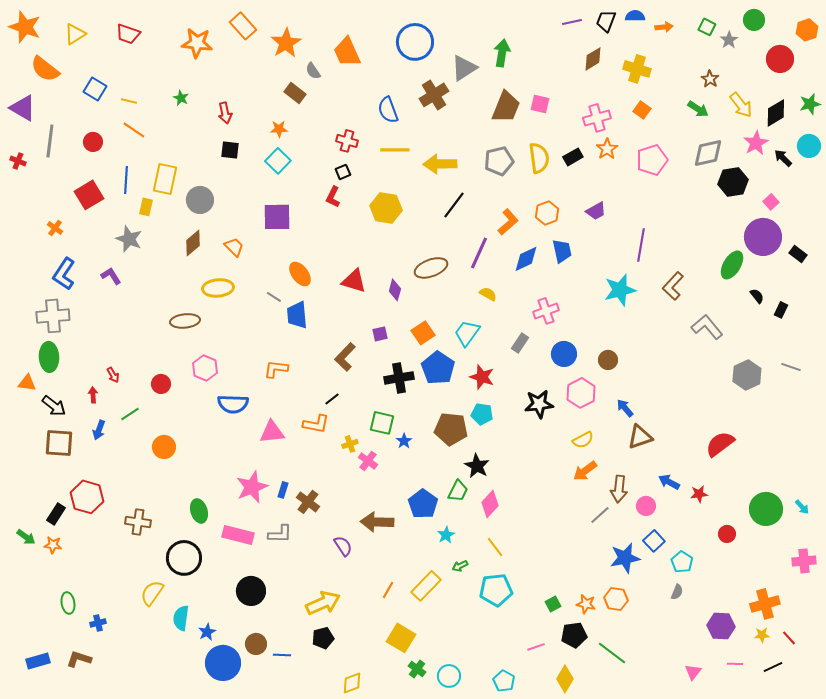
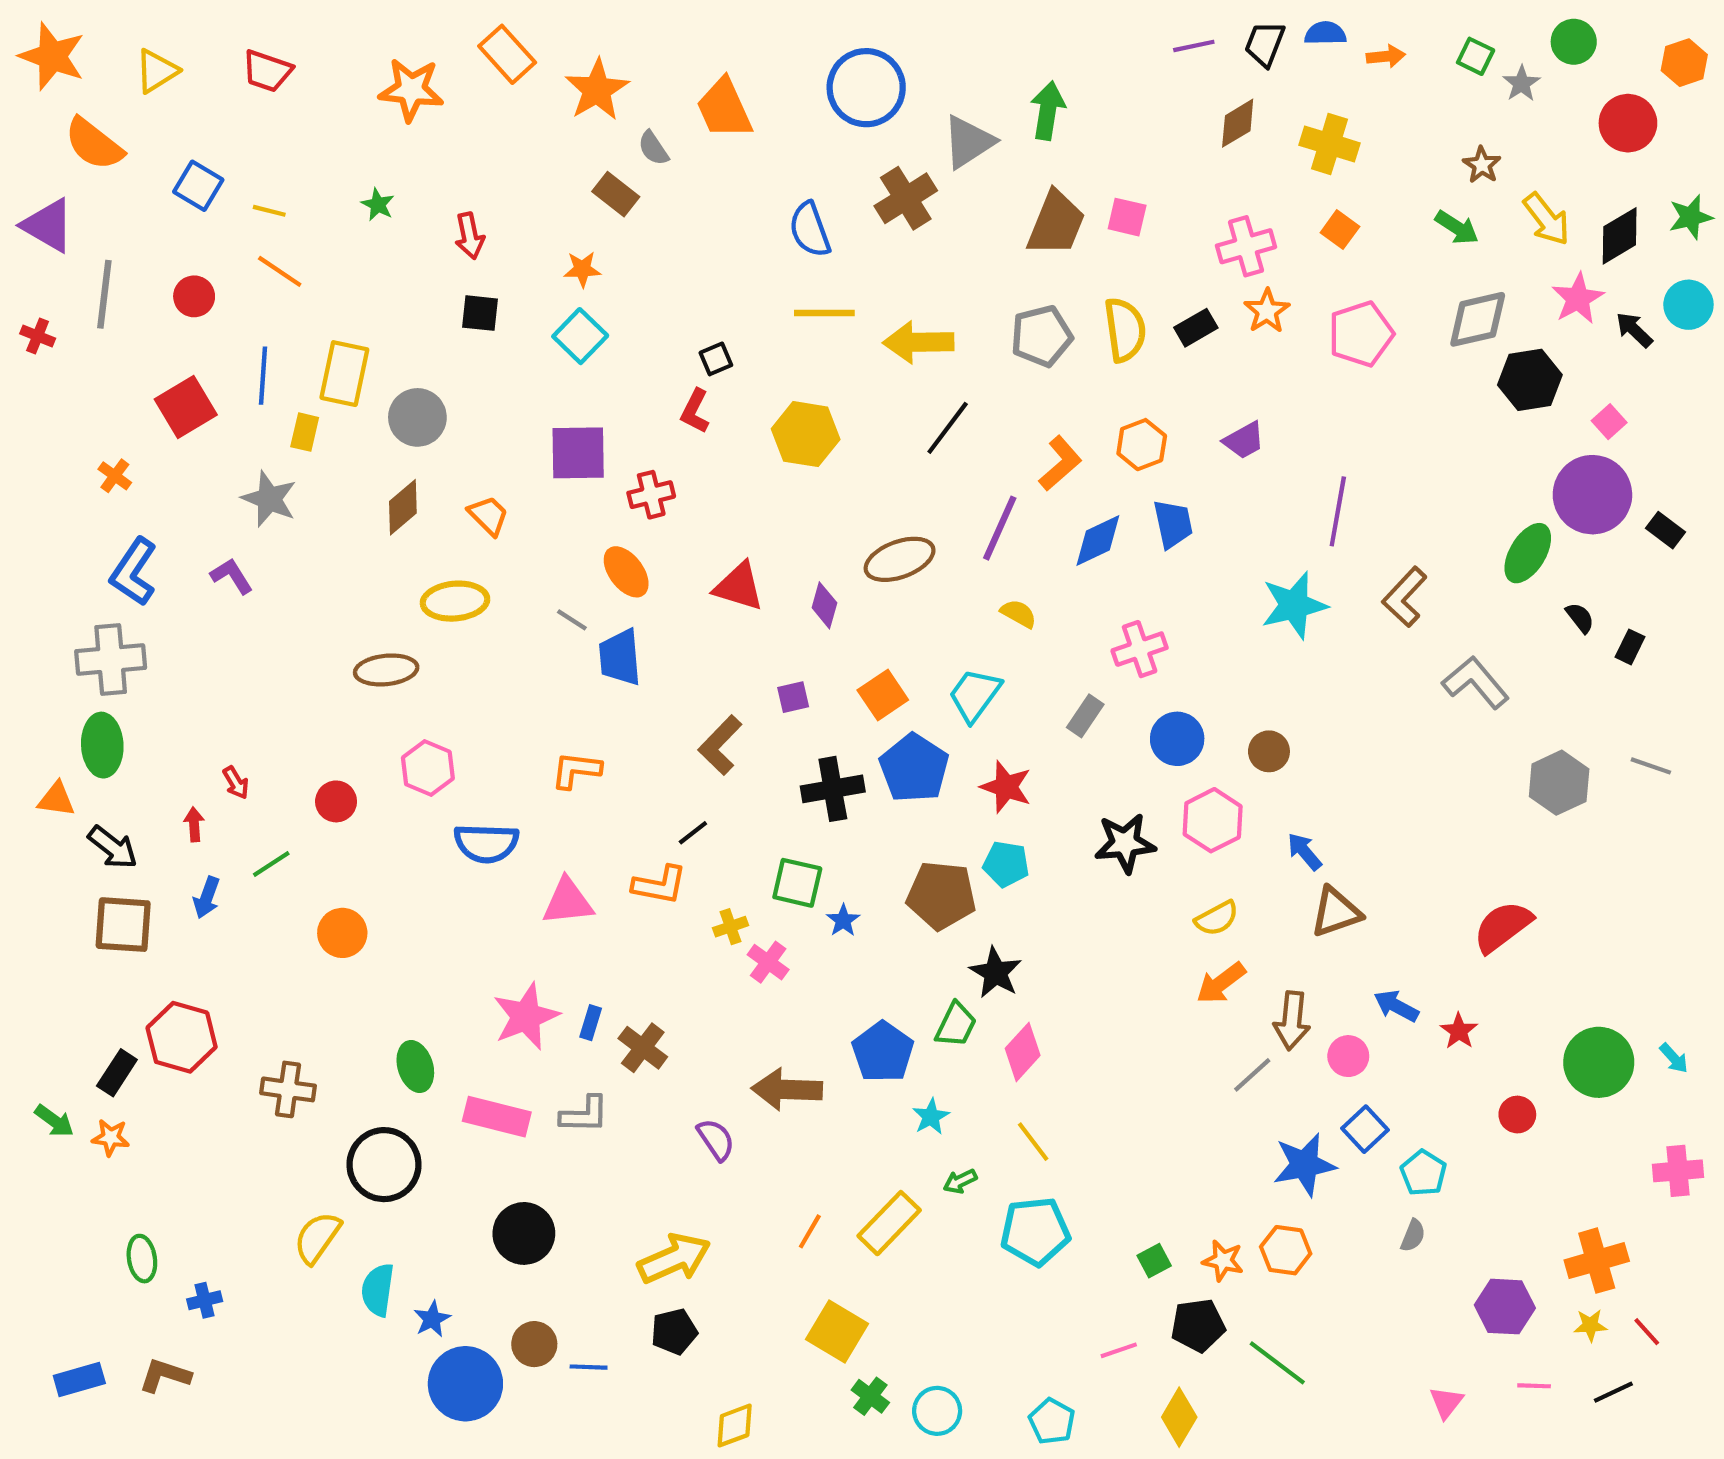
red cross: (347, 141) -> (651, 495), moved, turned -30
red star: (699, 494) -> (1459, 1031), turned -30

